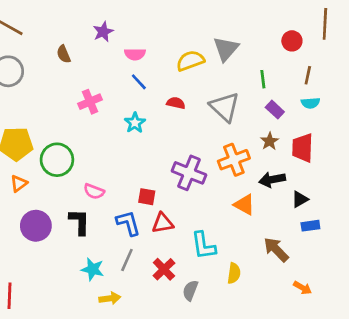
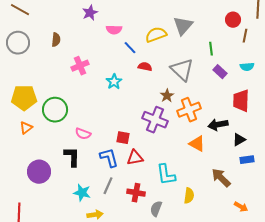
brown semicircle: (64, 54) -> (56, 40), moved, turned -152
brown line: (308, 75) -> (245, 36), moved
blue line: (139, 82) -> (130, 48), moved
brown star: (270, 141) -> (167, 96), moved
purple circle: (36, 226) -> (39, 172), moved
red cross: (164, 269) -> (136, 193), turned -36

